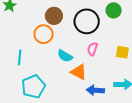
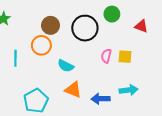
pink semicircle: (93, 49) -> (106, 56), moved
cyan line: (20, 57) -> (15, 58), moved
orange triangle: (79, 72) -> (73, 90), moved

